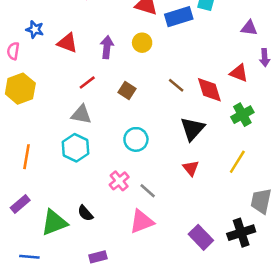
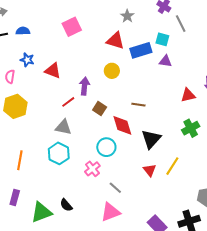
purple triangle: (249, 28) -> (165, 61), moved
purple arrow: (107, 47) -> (85, 86), moved
red triangle: (239, 73) -> (188, 95), turned -35
brown line: (176, 85) -> (138, 105), turned -32
red diamond: (209, 90) -> (122, 125), moved
yellow line: (237, 162) -> (172, 166), moved
pink cross: (119, 181) -> (92, 169), moved
purple rectangle: (20, 204) -> (15, 198), turned -35

